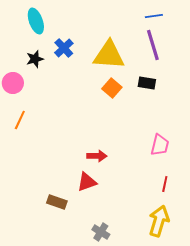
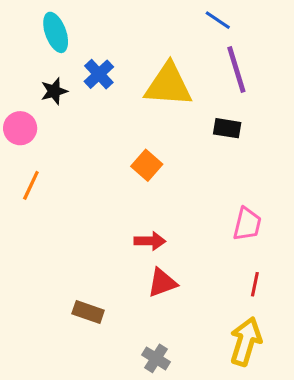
blue line: (154, 16) -> (218, 20), moved, turned 42
orange square: (112, 88) -> (147, 165), moved
red triangle: (87, 182) -> (162, 283), moved

